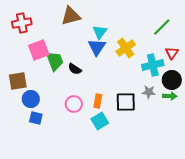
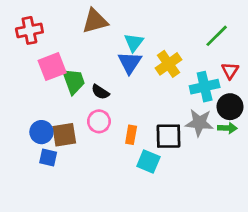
brown square: (18, 81) -> (64, 135), moved
gray star: (149, 92) -> (199, 123), size x1.5
pink circle: (74, 104) -> (99, 121), moved
cyan square: (100, 121) -> (148, 161), moved, turned -36

